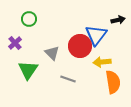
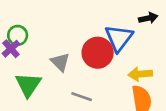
green circle: (29, 19) -> (18, 35), moved
yellow arrow: (102, 62) -> (140, 74), moved

